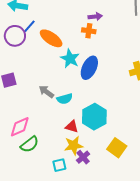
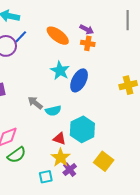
purple arrow: (95, 16) -> (87, 29), turned 32
orange cross: (89, 31) -> (88, 43), moved
orange ellipse: (51, 38) -> (58, 36), moved
yellow star: (74, 145) -> (61, 158), turned -30

